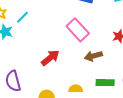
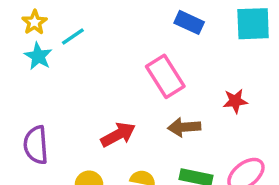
red arrow: (50, 58) -> (118, 135), moved

